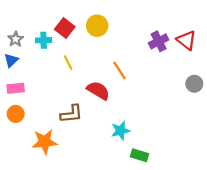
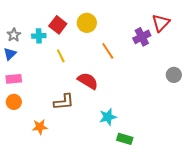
red triangle: (186, 40) -> (161, 23), moved, turned 36
orange line: (119, 70) -> (108, 51), moved
orange star: (45, 142) -> (40, 127), size x0.7

